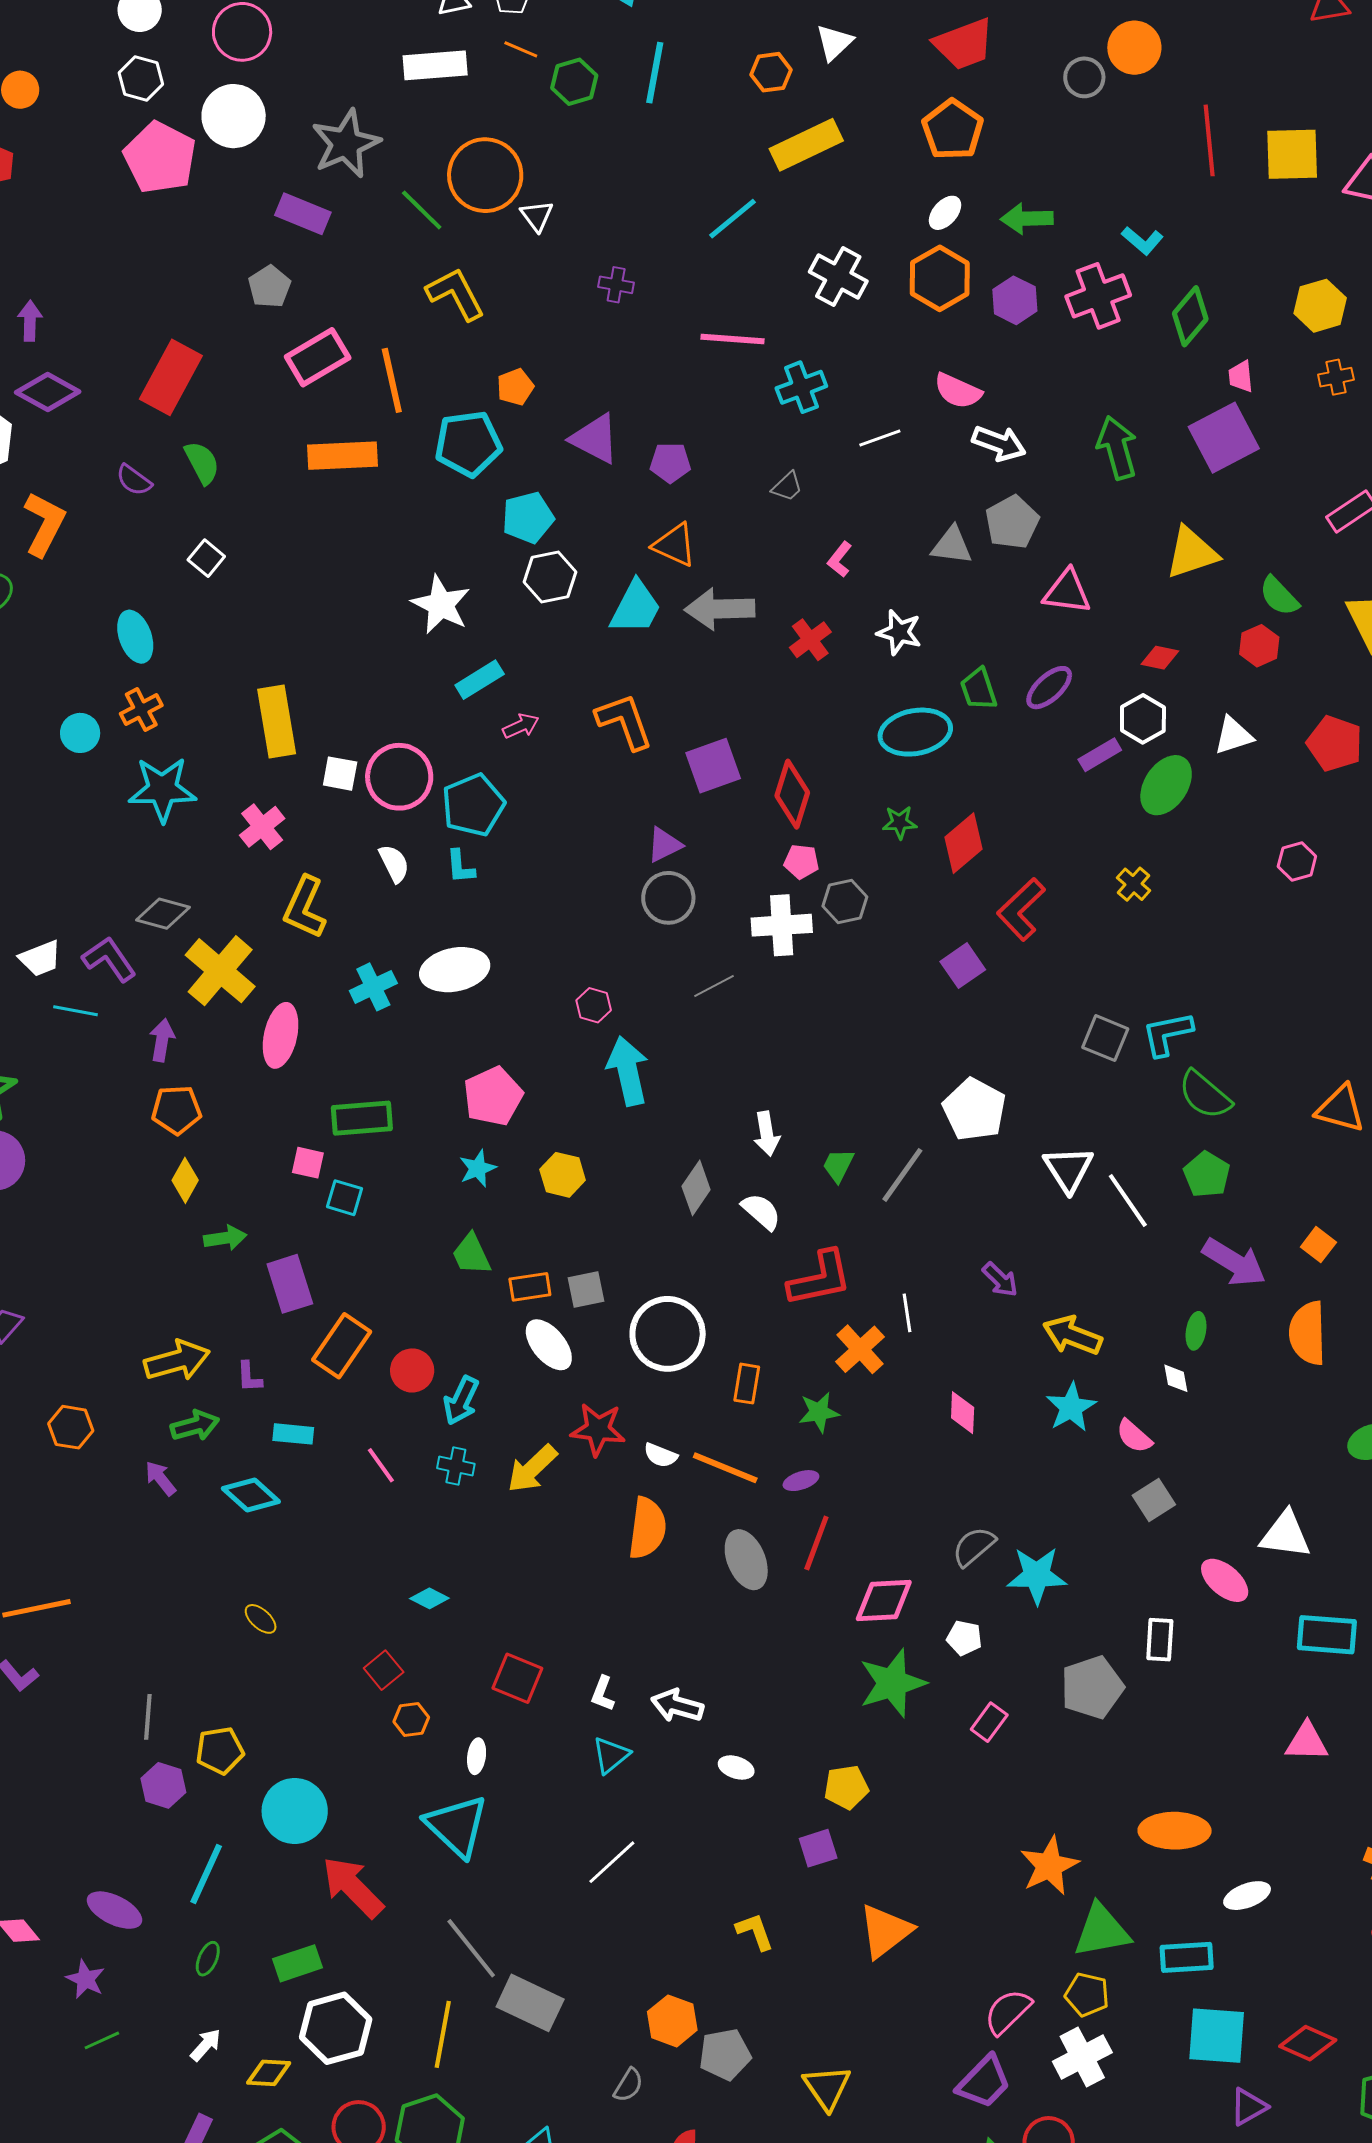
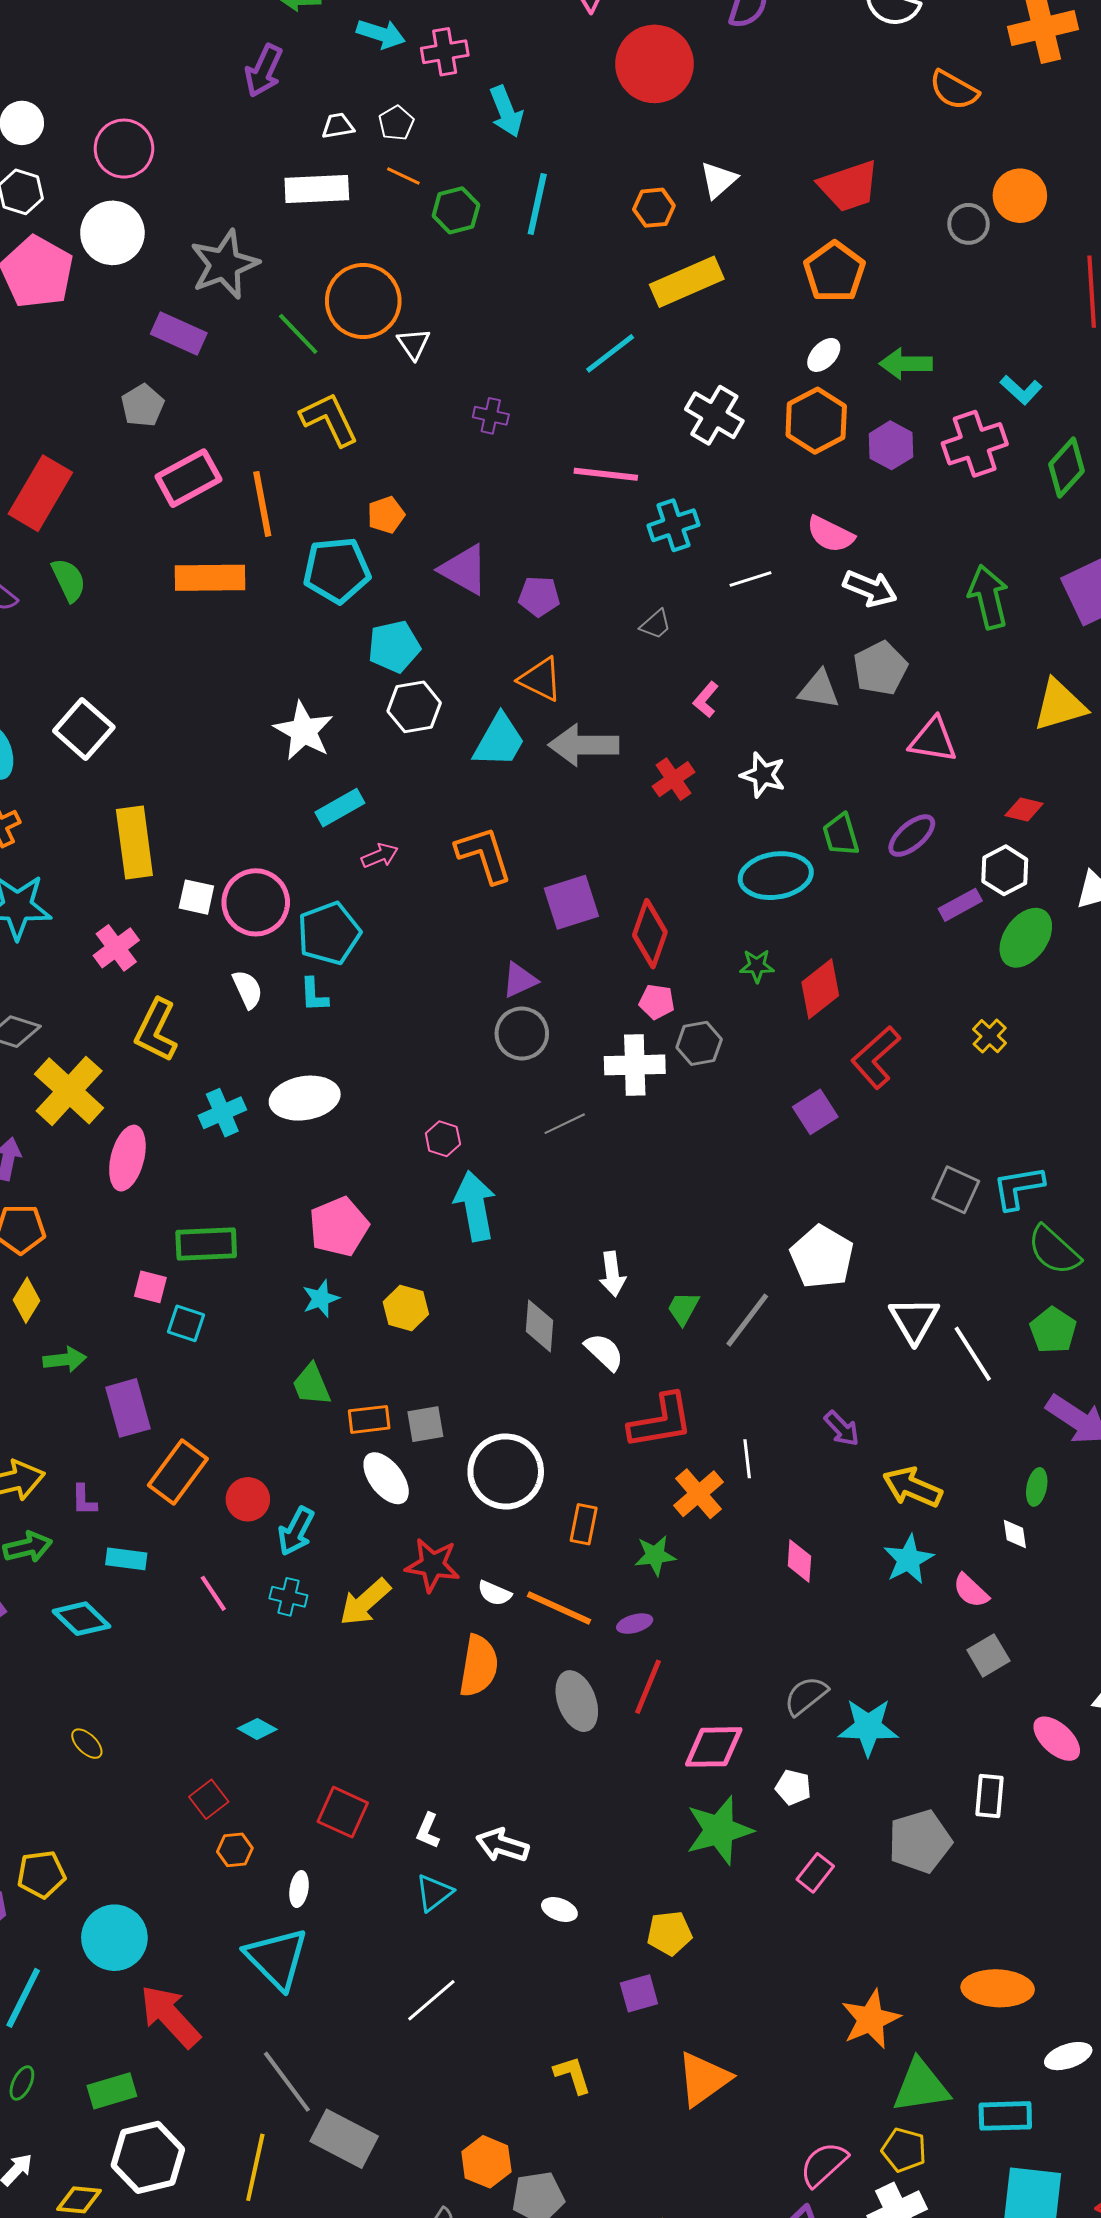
white square: (206, 558) -> (84, 729), moved, size x1.6
gray diamond: (696, 1188) -> (539, 1326), turned -32

